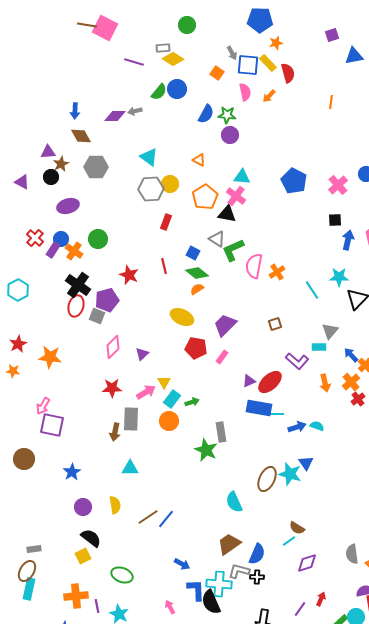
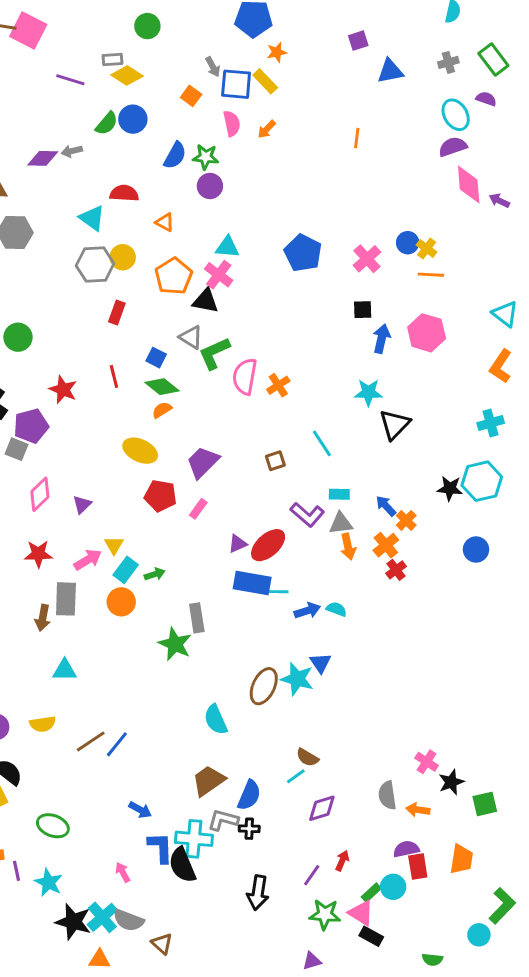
red semicircle: (288, 73) -> (124, 193), moved, turned -72
cyan line: (312, 290) -> (322, 443), moved
gray triangle: (330, 331) -> (341, 523), moved, turned 42
yellow semicircle: (115, 505) -> (43, 724), turned 90

